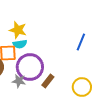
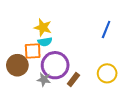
blue line: (81, 42) -> (106, 30), moved
yellow circle: (82, 87) -> (107, 73), moved

